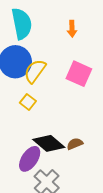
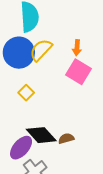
orange arrow: (72, 29) -> (77, 48), moved
yellow semicircle: (35, 71) -> (41, 50), moved

